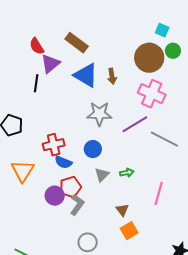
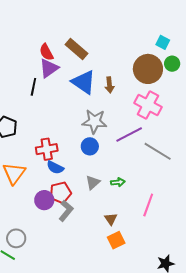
red semicircle: (37, 46) -> (46, 52), moved
blue circle: (93, 149) -> (90, 146), moved
gray circle: (88, 242) -> (16, 238), moved

